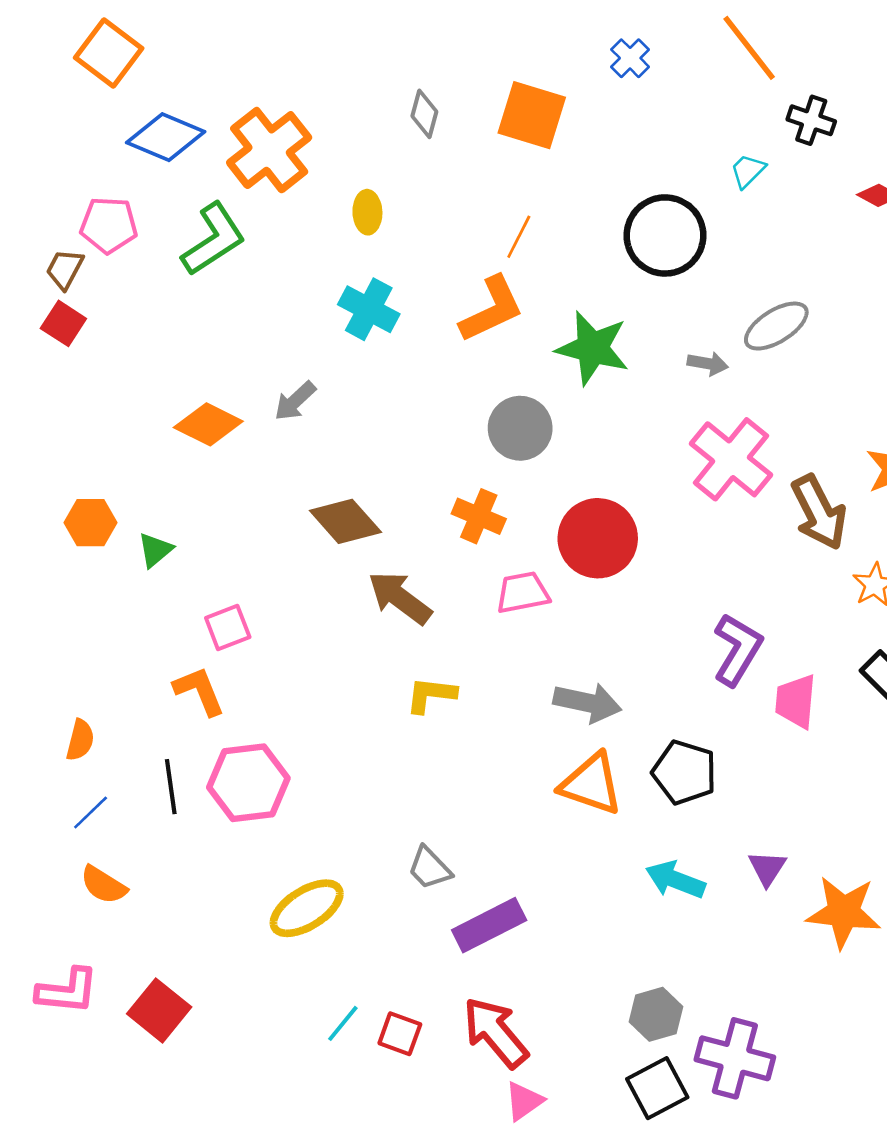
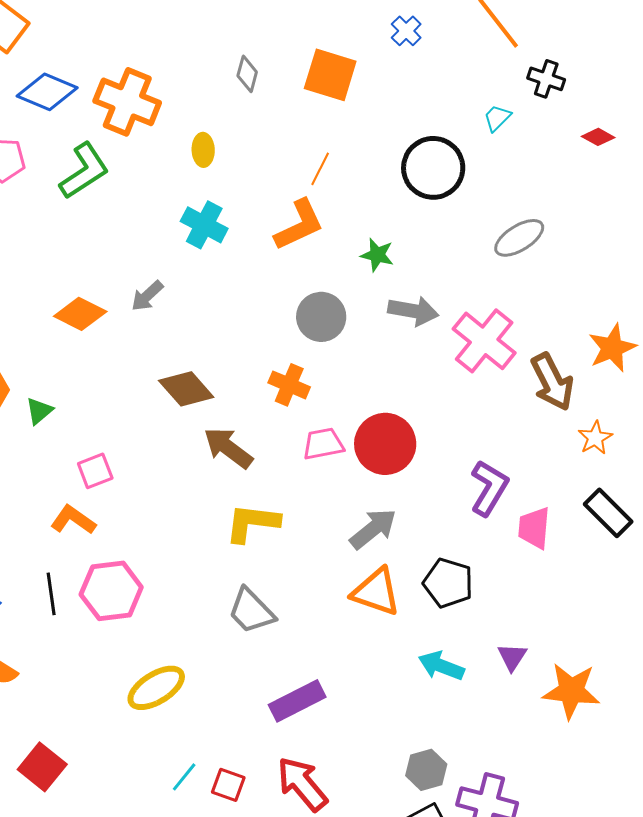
orange cross: (269, 150) -> (127, 102), turned -30
green star: (593, 348) -> (377, 255), size x0.6
gray arrow: (708, 364) -> (413, 311), moved, size x1.6
red circle: (598, 538) -> (385, 444), moved
orange L-shape: (199, 691) -> (73, 520), turned -33
yellow L-shape: (431, 695) -> (252, 523), size x1.4
gray arrow: (587, 703) -> (373, 529), turned -51
gray trapezoid: (430, 868) -> (251, 611), moved, size x1.4

